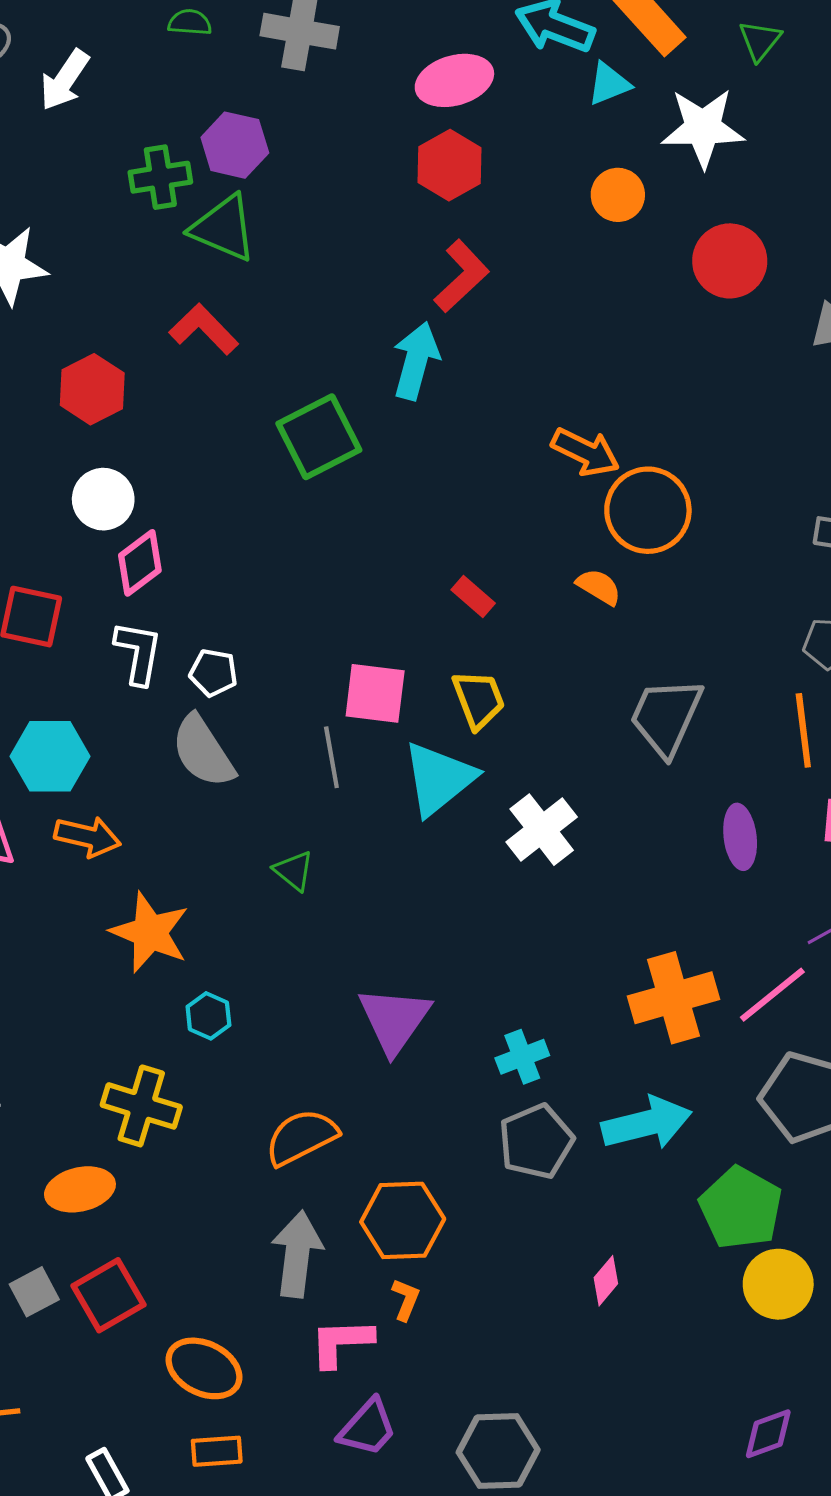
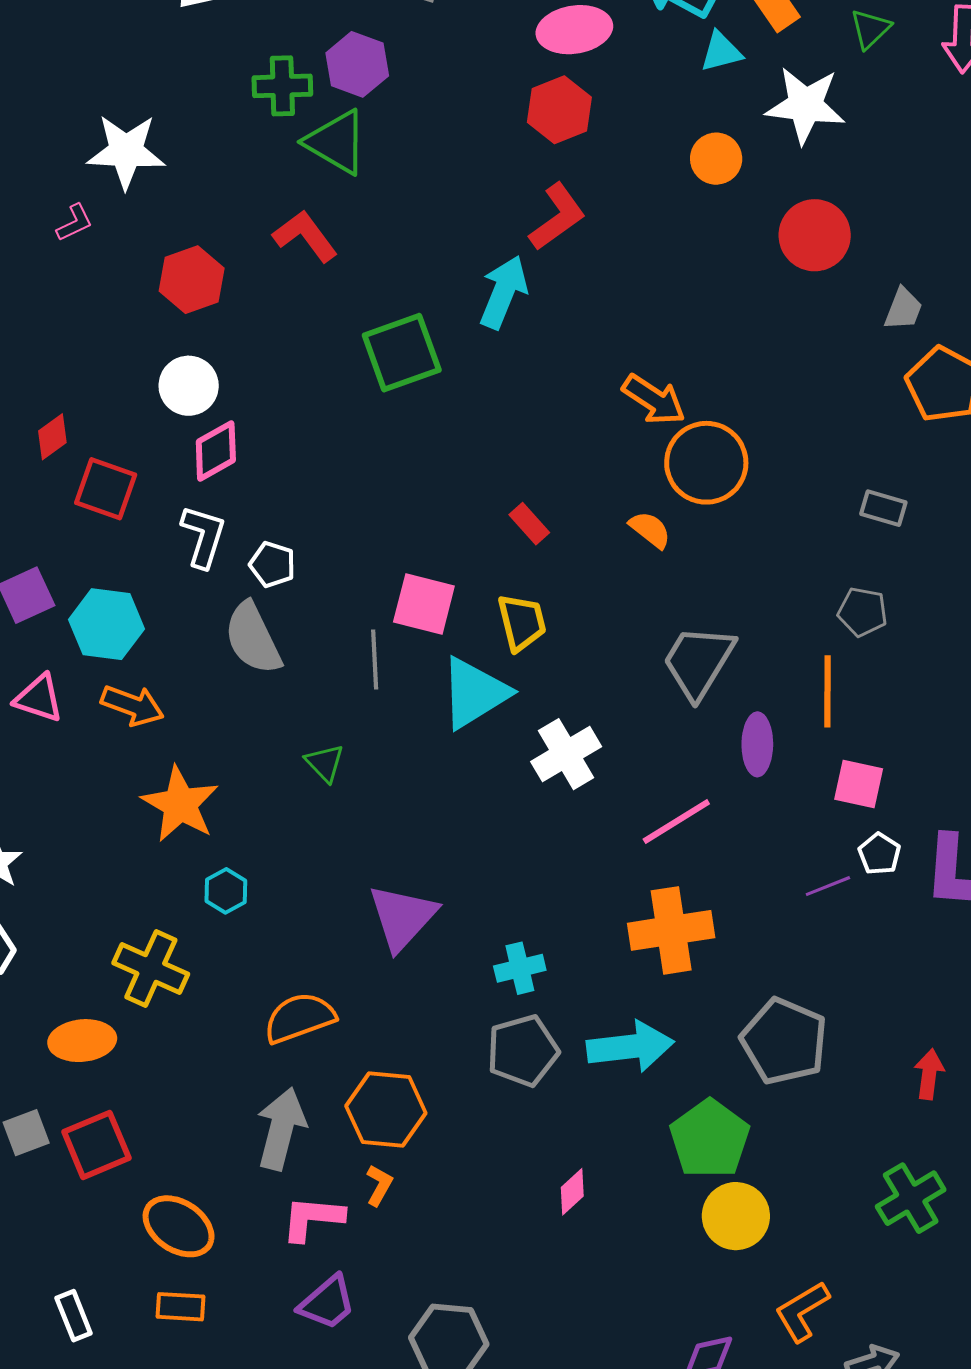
purple ellipse: (740, 837) -> (757, 744), moved
pink line: (772, 995) -> (676, 822), moved

